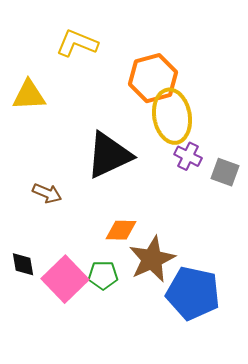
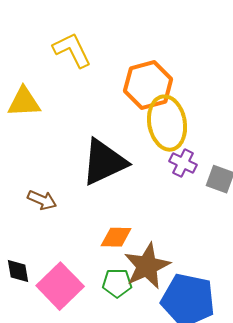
yellow L-shape: (77, 43) -> (72, 50), turned 42
green pentagon: (103, 275) -> (117, 283), moved

